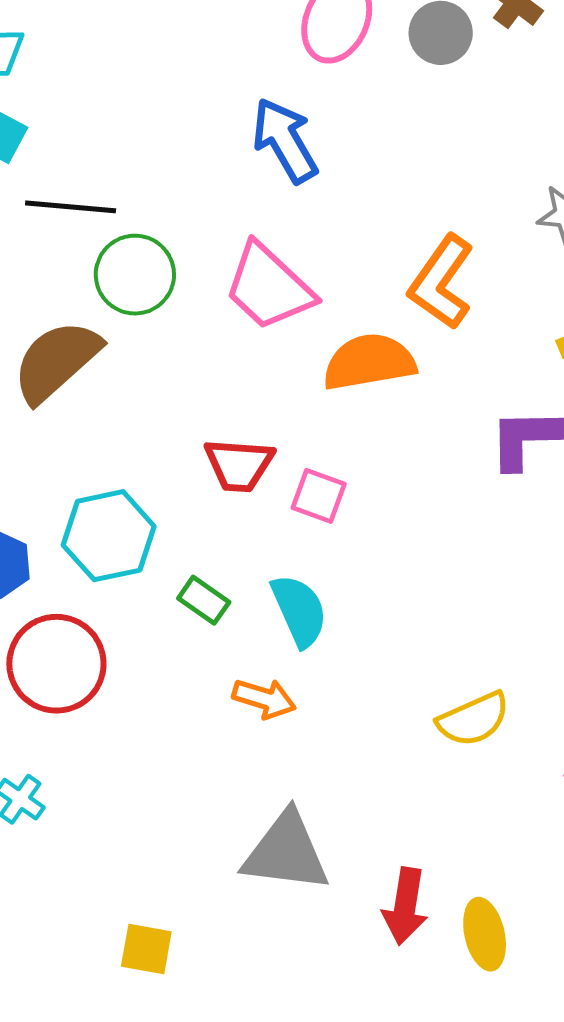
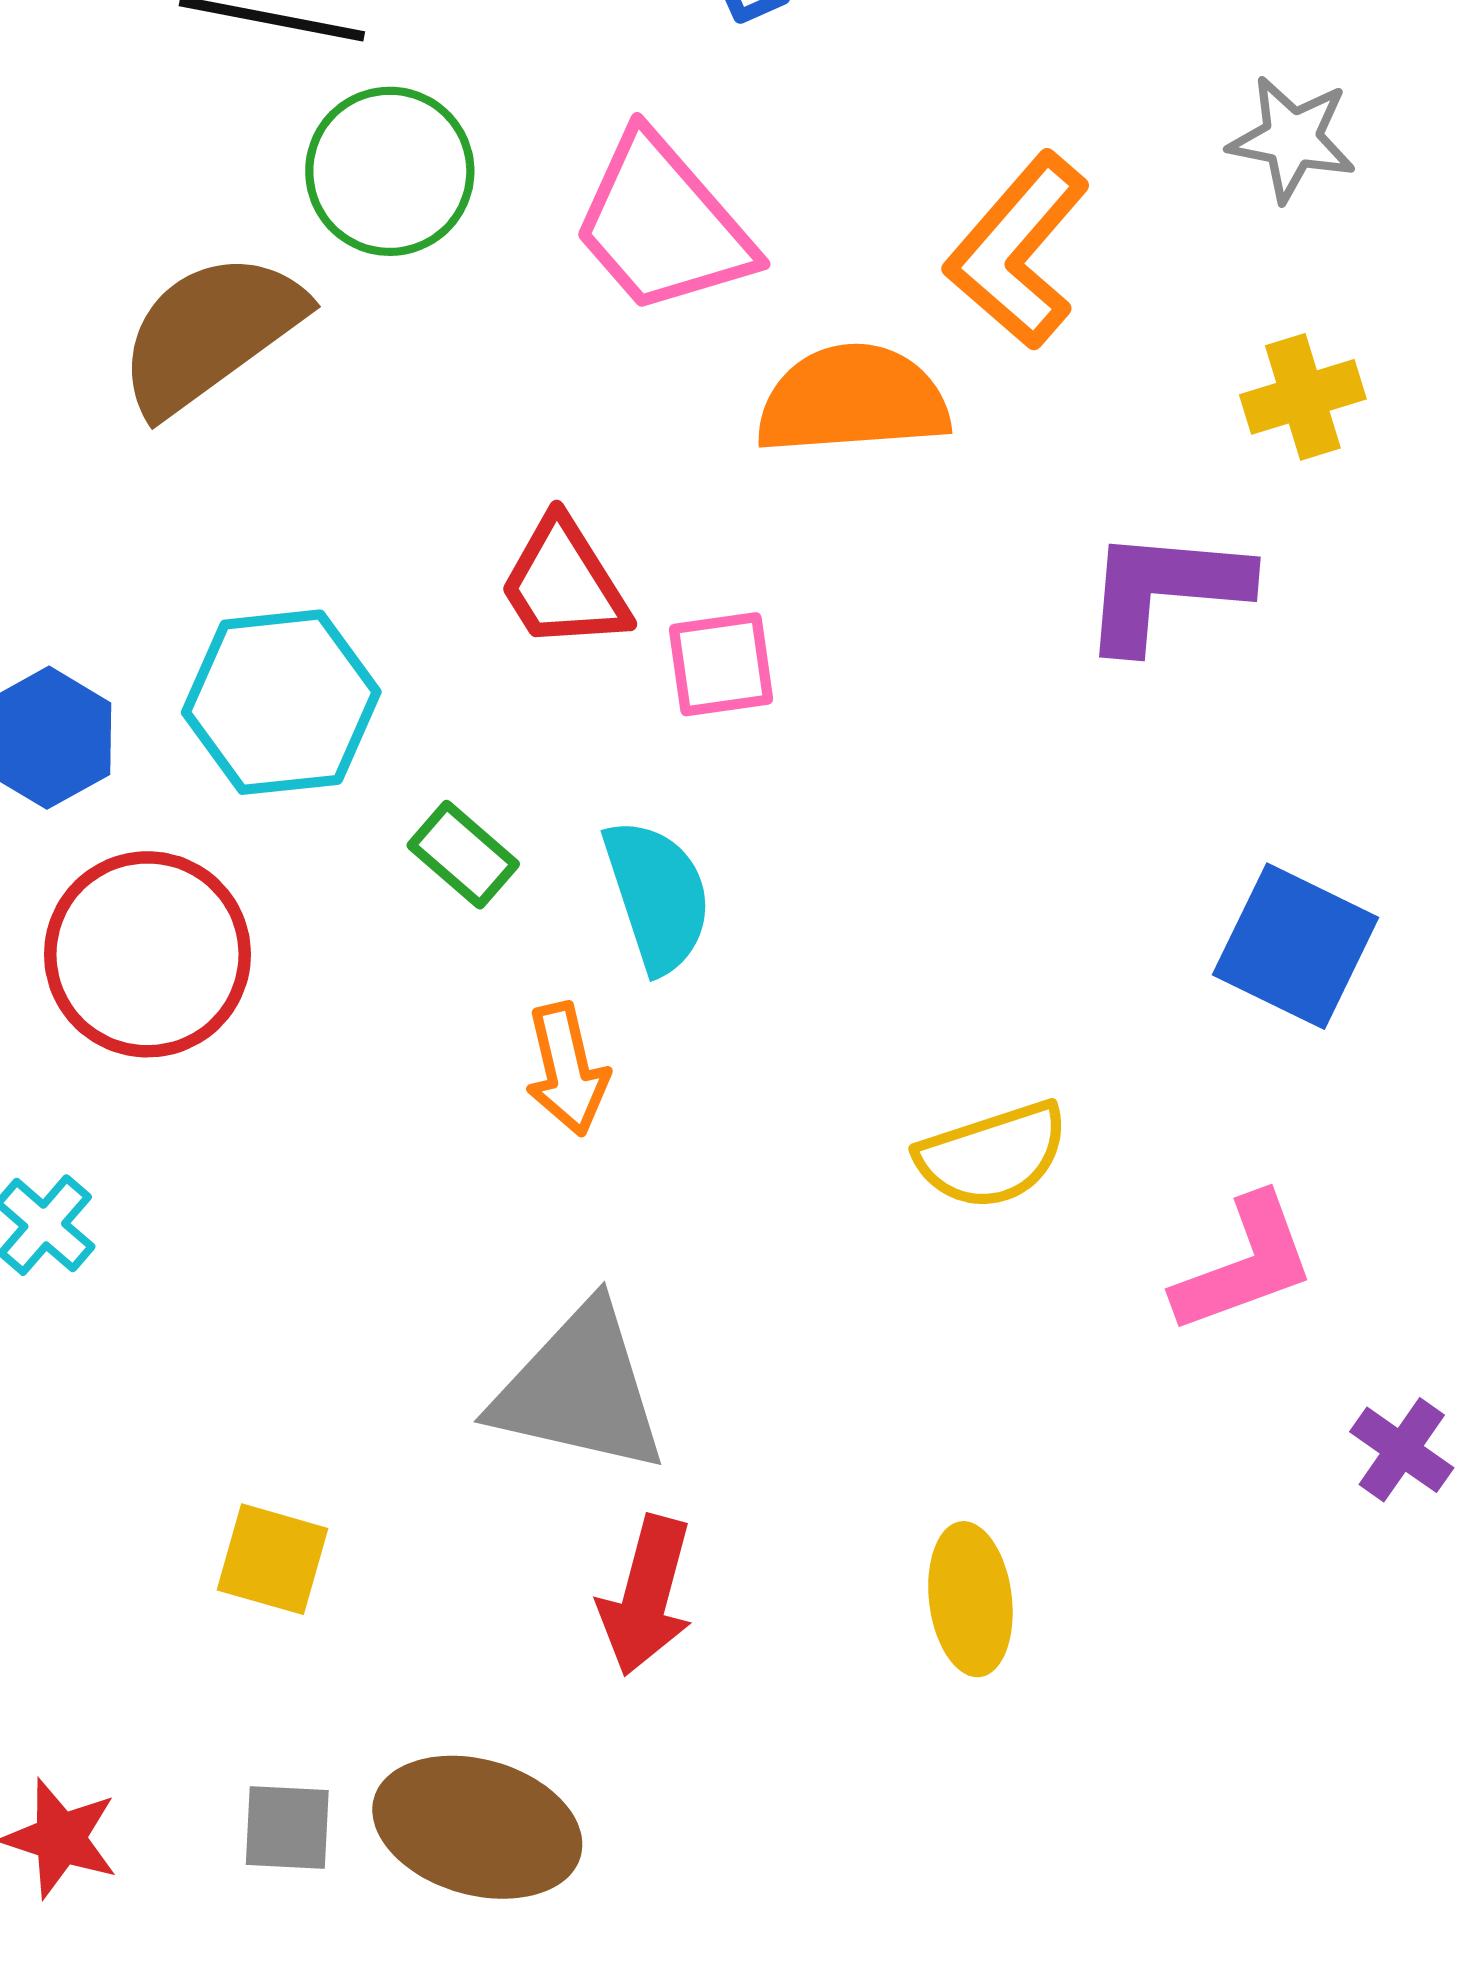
red trapezoid: (239, 465) -> (564, 584), turned 48
pink square: (319, 496) -> (721, 664), turned -34
orange arrow: (264, 699) -> (567, 1069), turned 54
red arrow: (405, 906) -> (646, 1596), moved

